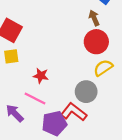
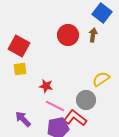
brown arrow: (94, 18) -> (93, 35), turned 32
red circle: (96, 42) -> (68, 35), moved
pink line: (35, 98) -> (55, 106), moved

